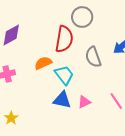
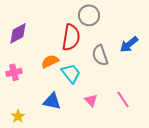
blue triangle: (62, 100) -> (52, 101), moved
pink triangle: (84, 102) -> (91, 100), turned -48

